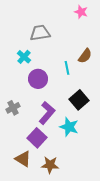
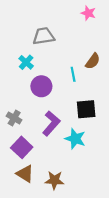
black square: (79, 100) -> (86, 109), turned 36
gray cross: (13, 108) -> (14, 118), turned -32
purple square: (37, 138) -> (22, 147), moved

